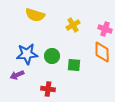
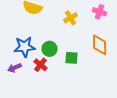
pink cross: (105, 29) -> (100, 12), moved
red cross: (48, 89) -> (40, 65), moved, turned 32

